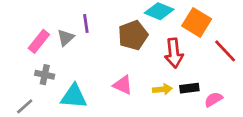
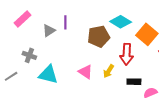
pink rectangle: (39, 41) -> (23, 19), moved
yellow arrow: (162, 89) -> (109, 71), moved, turned 120

